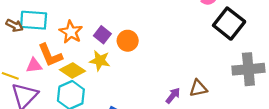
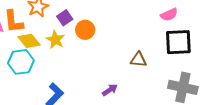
black square: (229, 24) -> (178, 42), turned 32
brown triangle: (198, 88) -> (138, 60), moved

